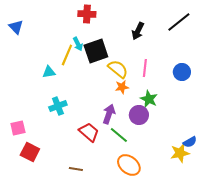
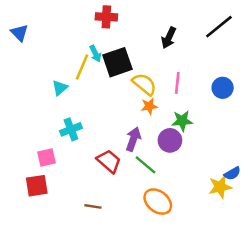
cyan triangle: (49, 72) -> (60, 88), turned -32
green star: (149, 99) -> (182, 121), turned -30
pink square: (18, 128) -> (46, 158), moved
red square: (30, 152) -> (37, 186), turned -36

